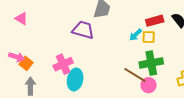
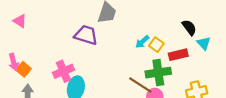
red rectangle: (155, 21) -> (178, 55), moved
yellow square: (149, 37) -> (156, 45), turned 32
pink arrow: (17, 57) -> (14, 62), turned 56

